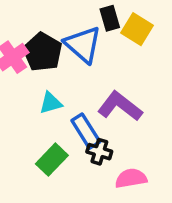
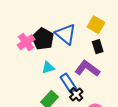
black rectangle: (110, 18) -> (98, 47), moved
black cross: (99, 152) -> (76, 94), turned 32

